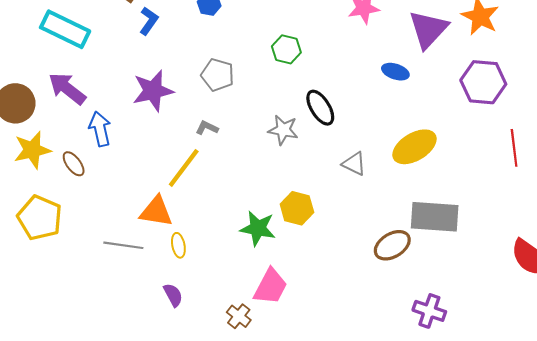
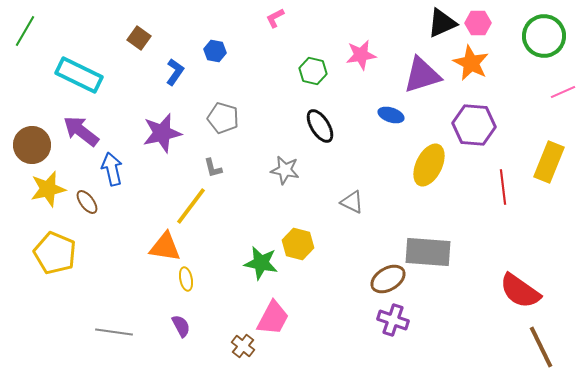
blue L-shape: (149, 21) -> (175, 72), moved
purple triangle: (428, 29) -> (422, 75), turned 30
green hexagon: (286, 49) -> (313, 71), moved
black ellipse: (320, 108) -> (320, 126), moved
gray L-shape: (207, 128) -> (213, 168), turned -130
yellow ellipse: (414, 147) -> (429, 165), moved, turned -33
gray line: (123, 245) -> (114, 332), moved
purple cross: (429, 311) -> (393, 320), moved

